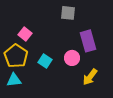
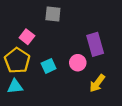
gray square: (68, 13) -> (53, 14), moved
cyan square: (45, 61) -> (49, 66), turned 32

